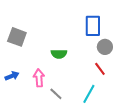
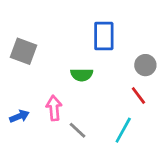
blue rectangle: (93, 26) -> (104, 36), moved
blue arrow: (12, 76) -> (19, 116), moved

